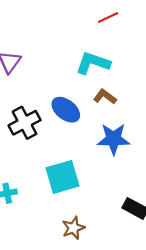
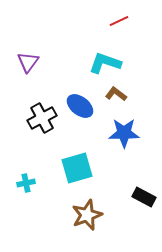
brown star: (73, 228) -> (87, 215), size x1.4

